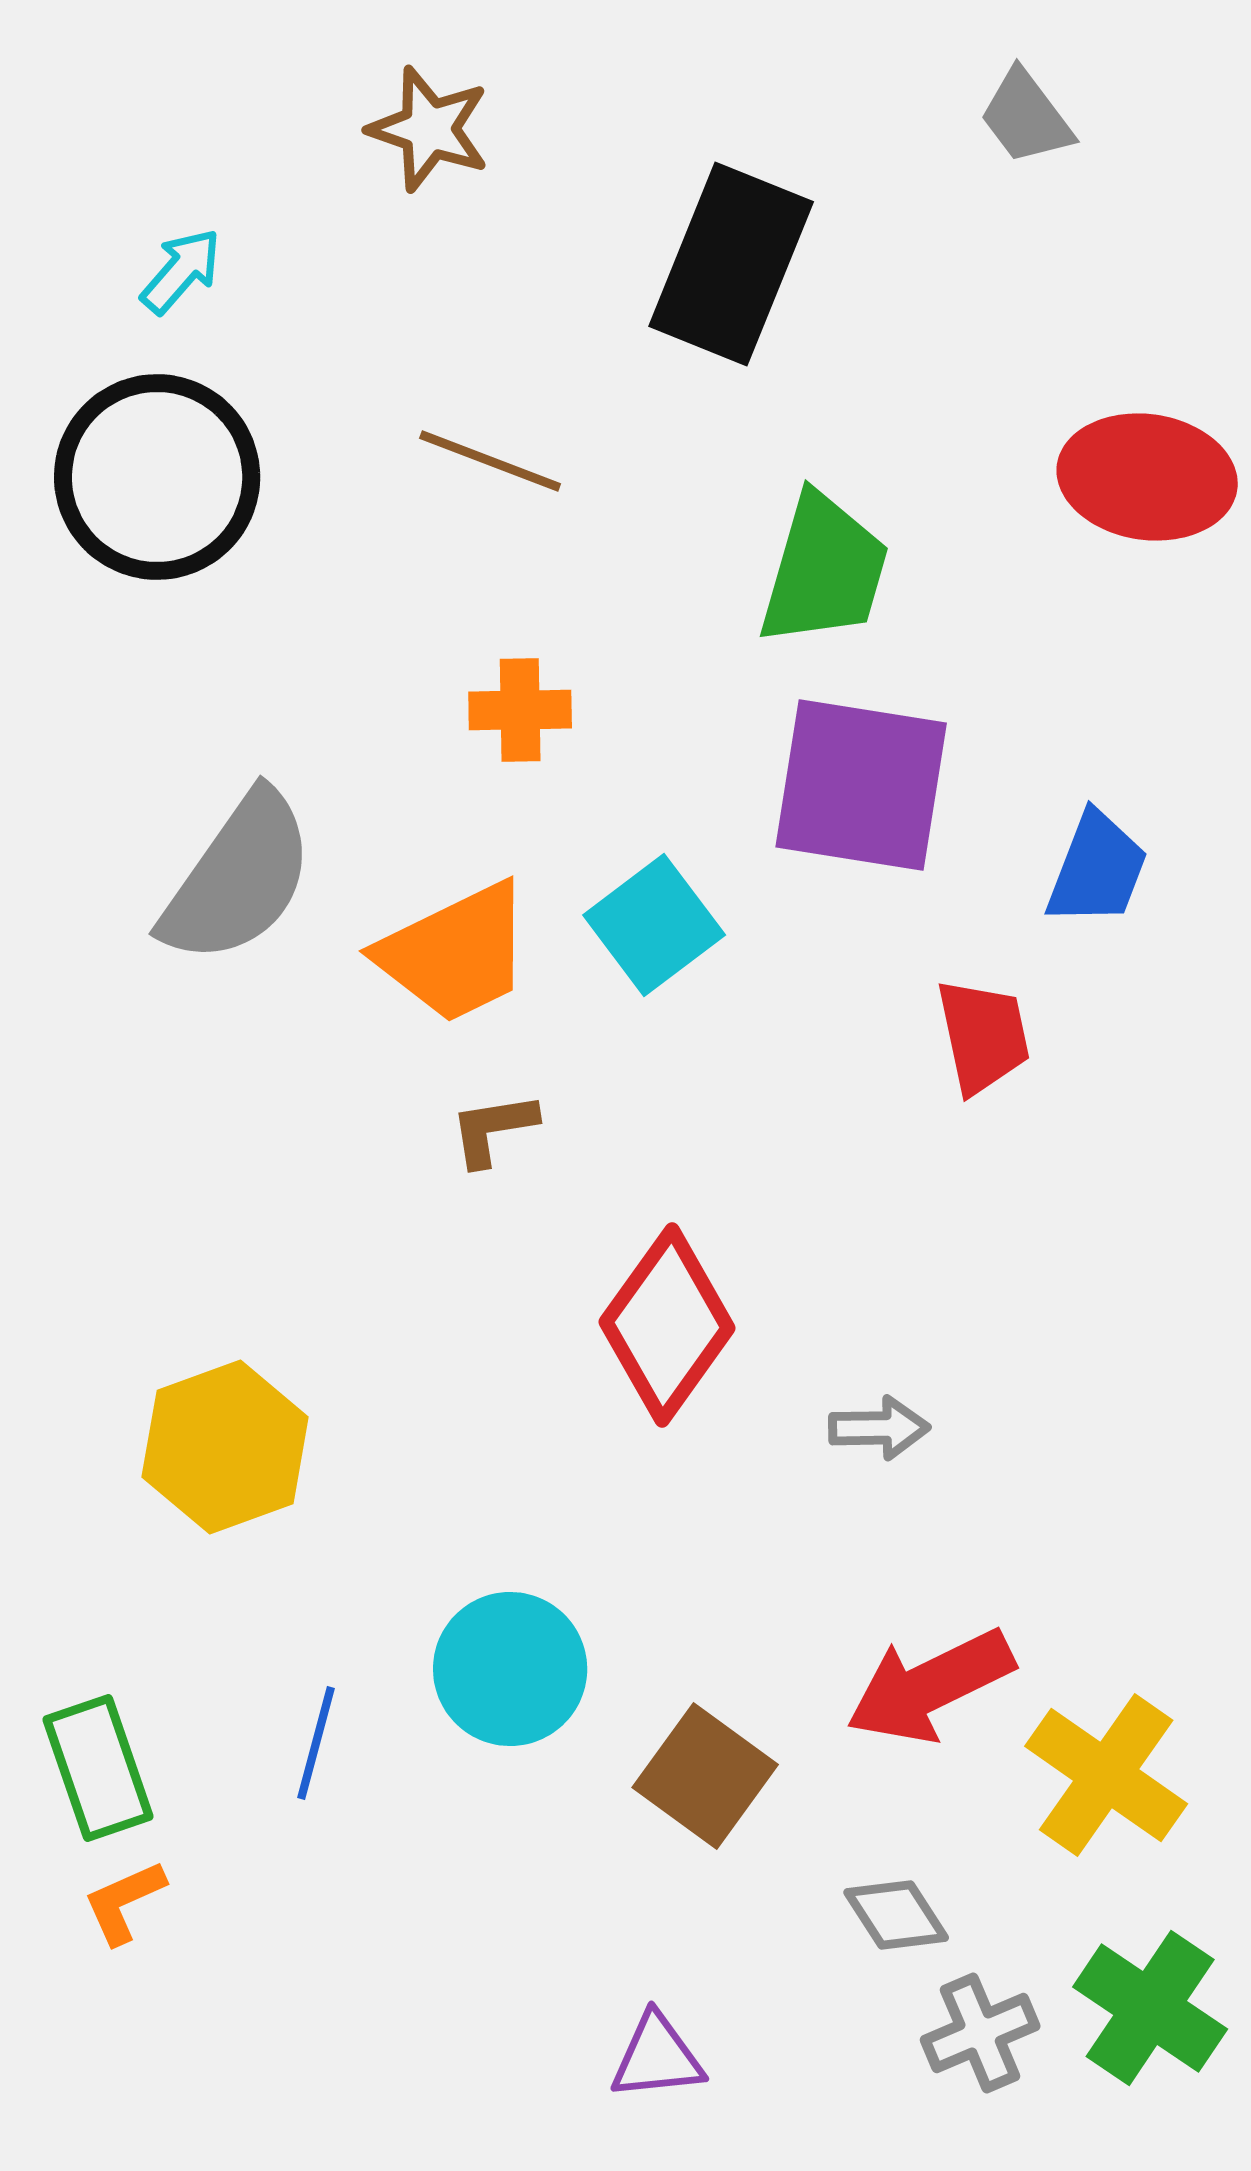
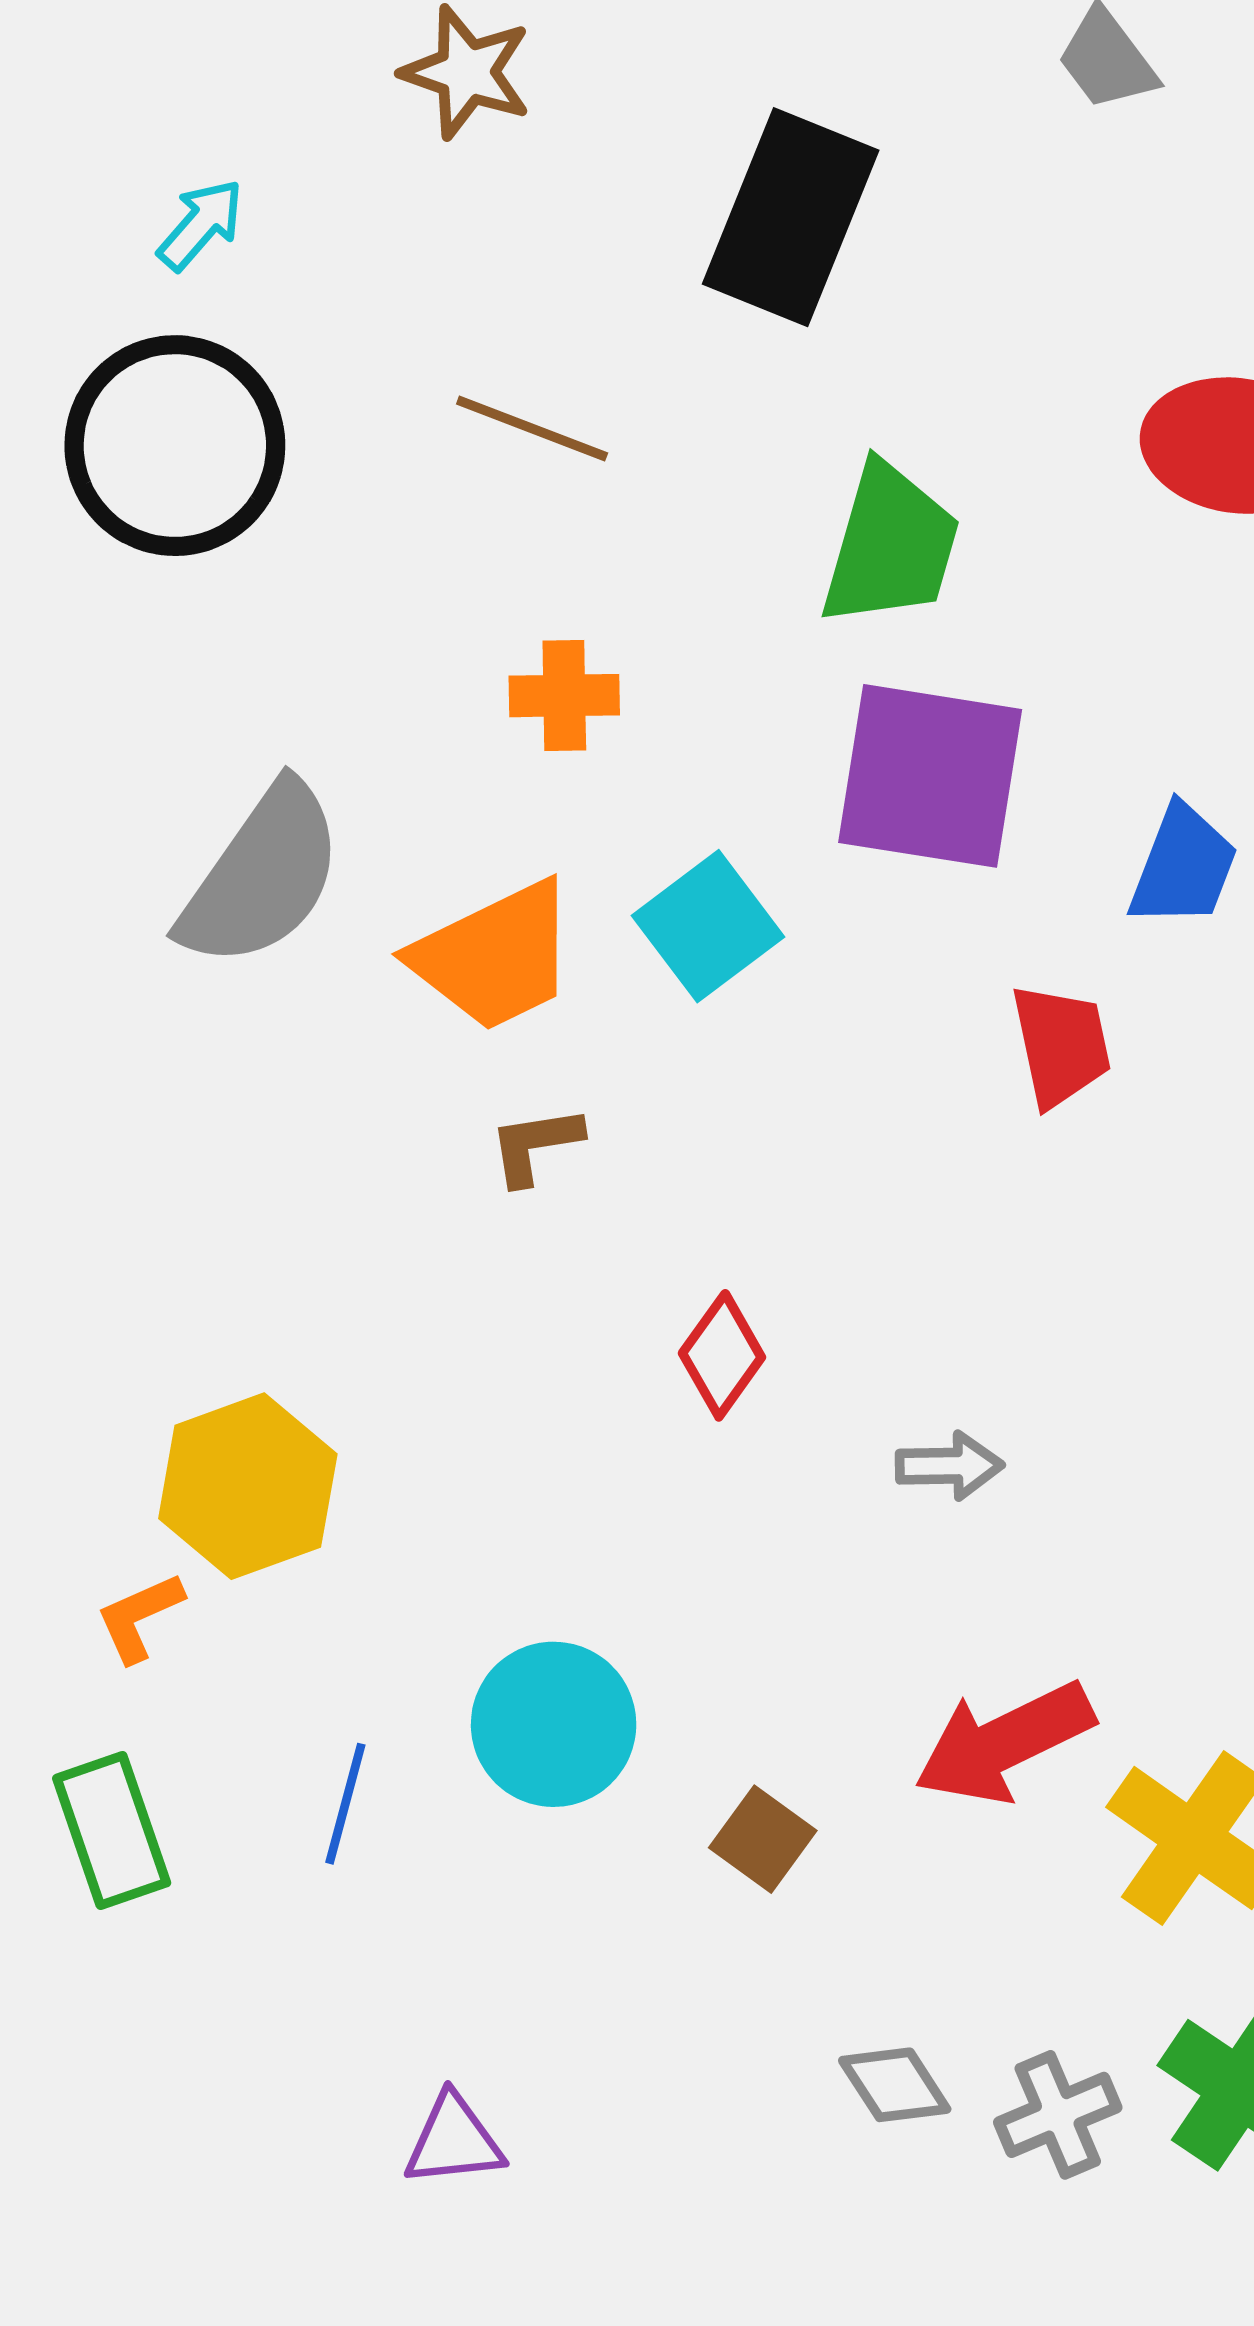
red diamond: (667, 1325) -> (722, 1355), size x0.6
brown square: (705, 1776) -> (763, 1839), size x0.7
orange L-shape: (124, 1902) -> (139, 1617), moved
gray diamond: (896, 1915) -> (895, 2085), moved
purple triangle: (657, 2057) -> (454, 2141), moved

